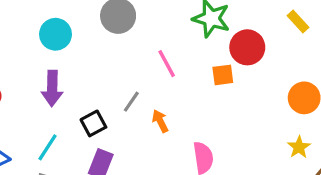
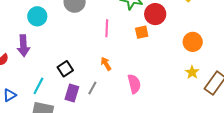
pink line: (167, 64) -> (107, 28), turned 36
purple arrow: (52, 88) -> (23, 46), moved
gray line: (131, 102) -> (92, 88), moved

